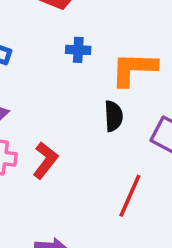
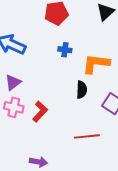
red line: (130, 196) -> (87, 136), turned 55

